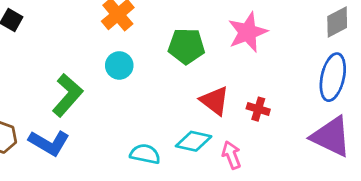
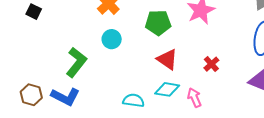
red triangle: (215, 101) -> (167, 59), moved
red cross: (258, 109) -> (211, 64), turned 35

